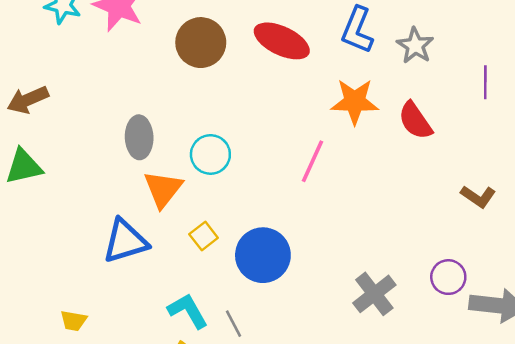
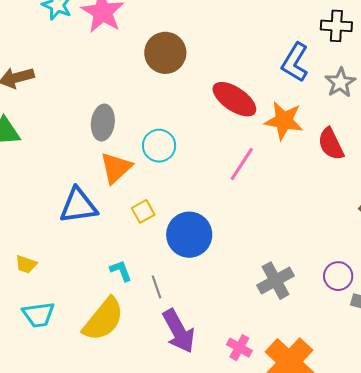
red ellipse: (282, 41) -> (234, 99), moved
cyan L-shape: (188, 311) -> (121, 271), size x0.7

